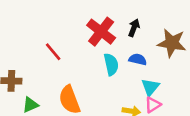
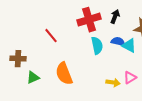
red cross: (101, 32) -> (89, 20), turned 35
cyan triangle: (150, 87) -> (129, 46), moved, turned -42

